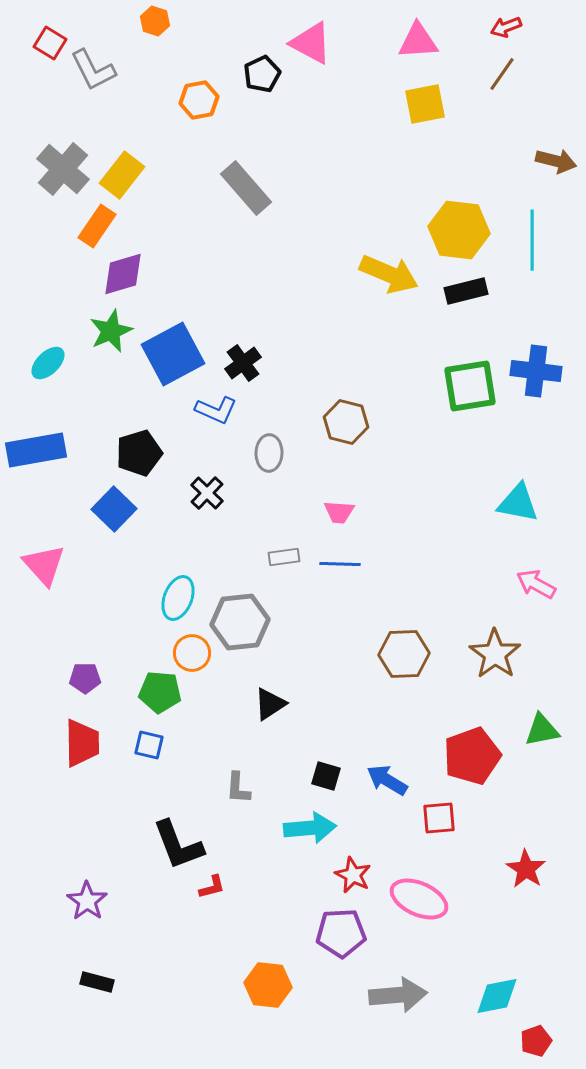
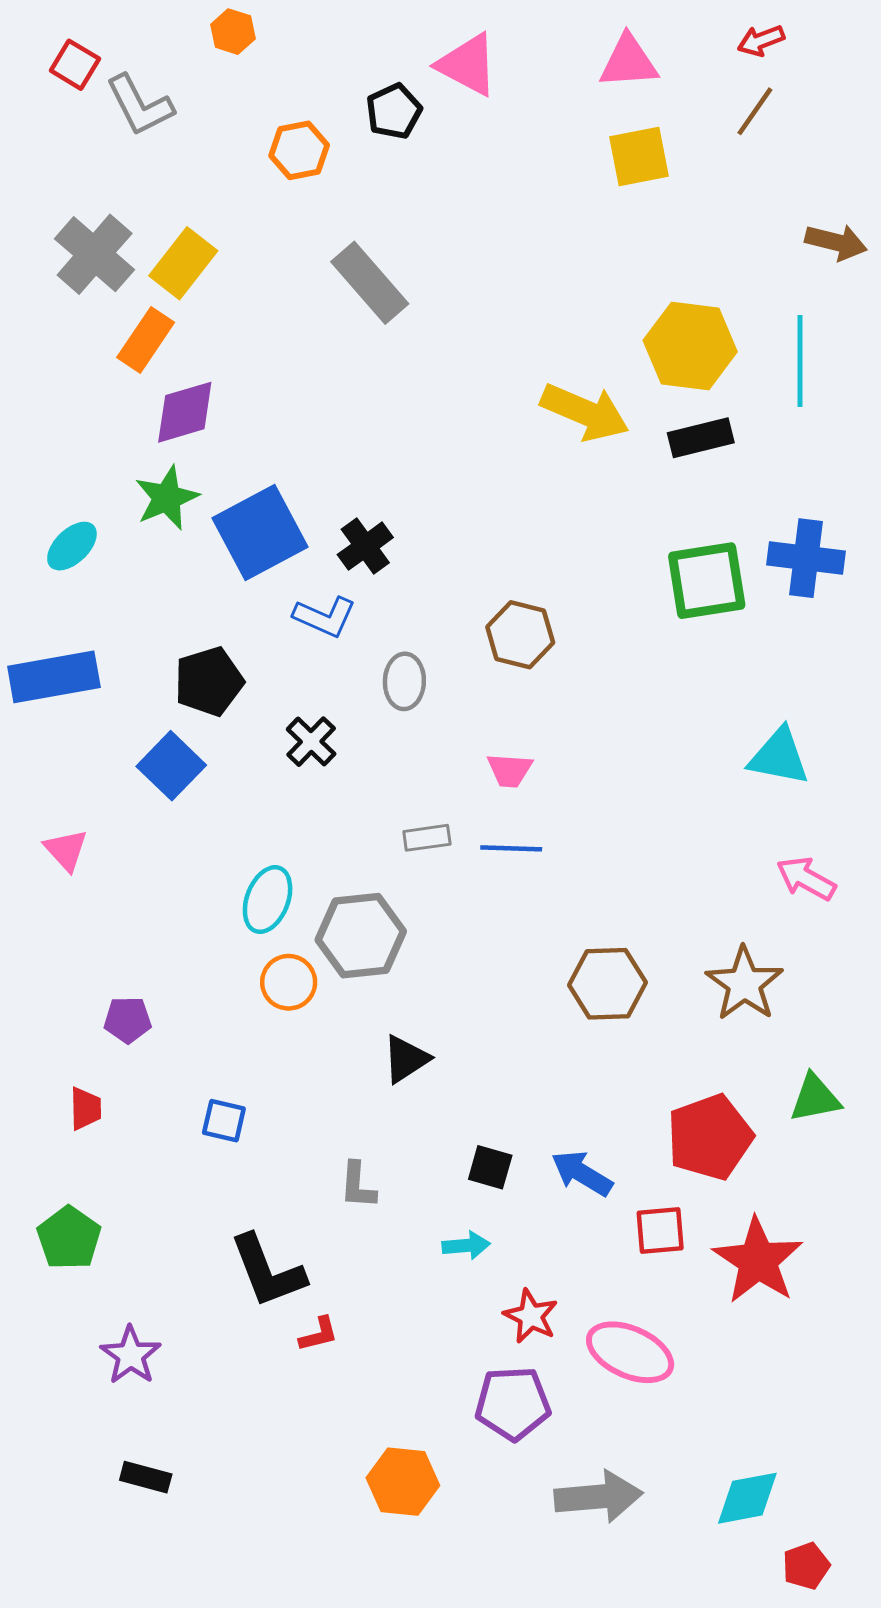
pink triangle: (44, 565) -> (66, 850), size x0.7
green pentagon: (160, 692) -> (69, 1238), moved, turned 30
red trapezoid: (82, 743) -> (86, 1109), moved, size x0.6
cyan arrow: (310, 828) -> (466, 1245), size x0.6
red star: (526, 869) -> (758, 1261), moved, size x1.5

